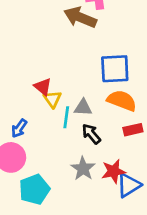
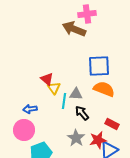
blue arrow: (19, 128) -> (30, 109), turned 48
red rectangle: (133, 130) -> (112, 124), moved, turned 40

